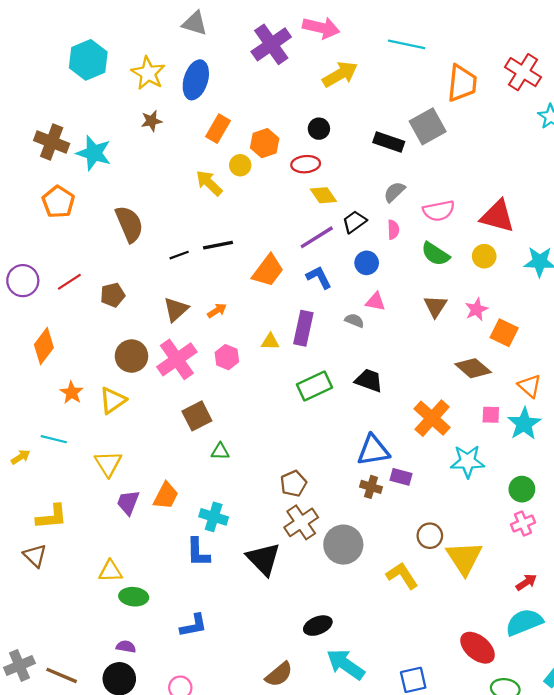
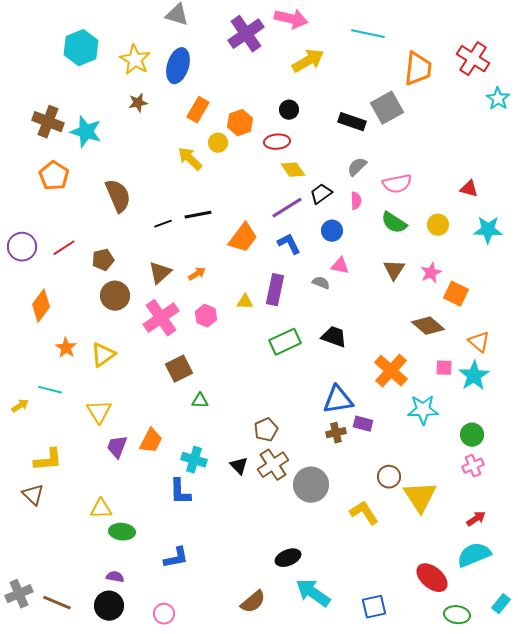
red triangle: (497, 216) -> (469, 189), moved, size x0.6
brown circle: (131, 356) -> (115, 296), moved
brown cross: (371, 487) -> (336, 433), turned -30
black triangle: (263, 559) -> (239, 466), moved, size x0.6

